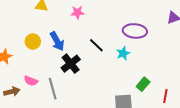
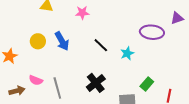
purple ellipse: (135, 31) -> (152, 32), moved
black cross: (71, 64) -> (96, 83), moved

